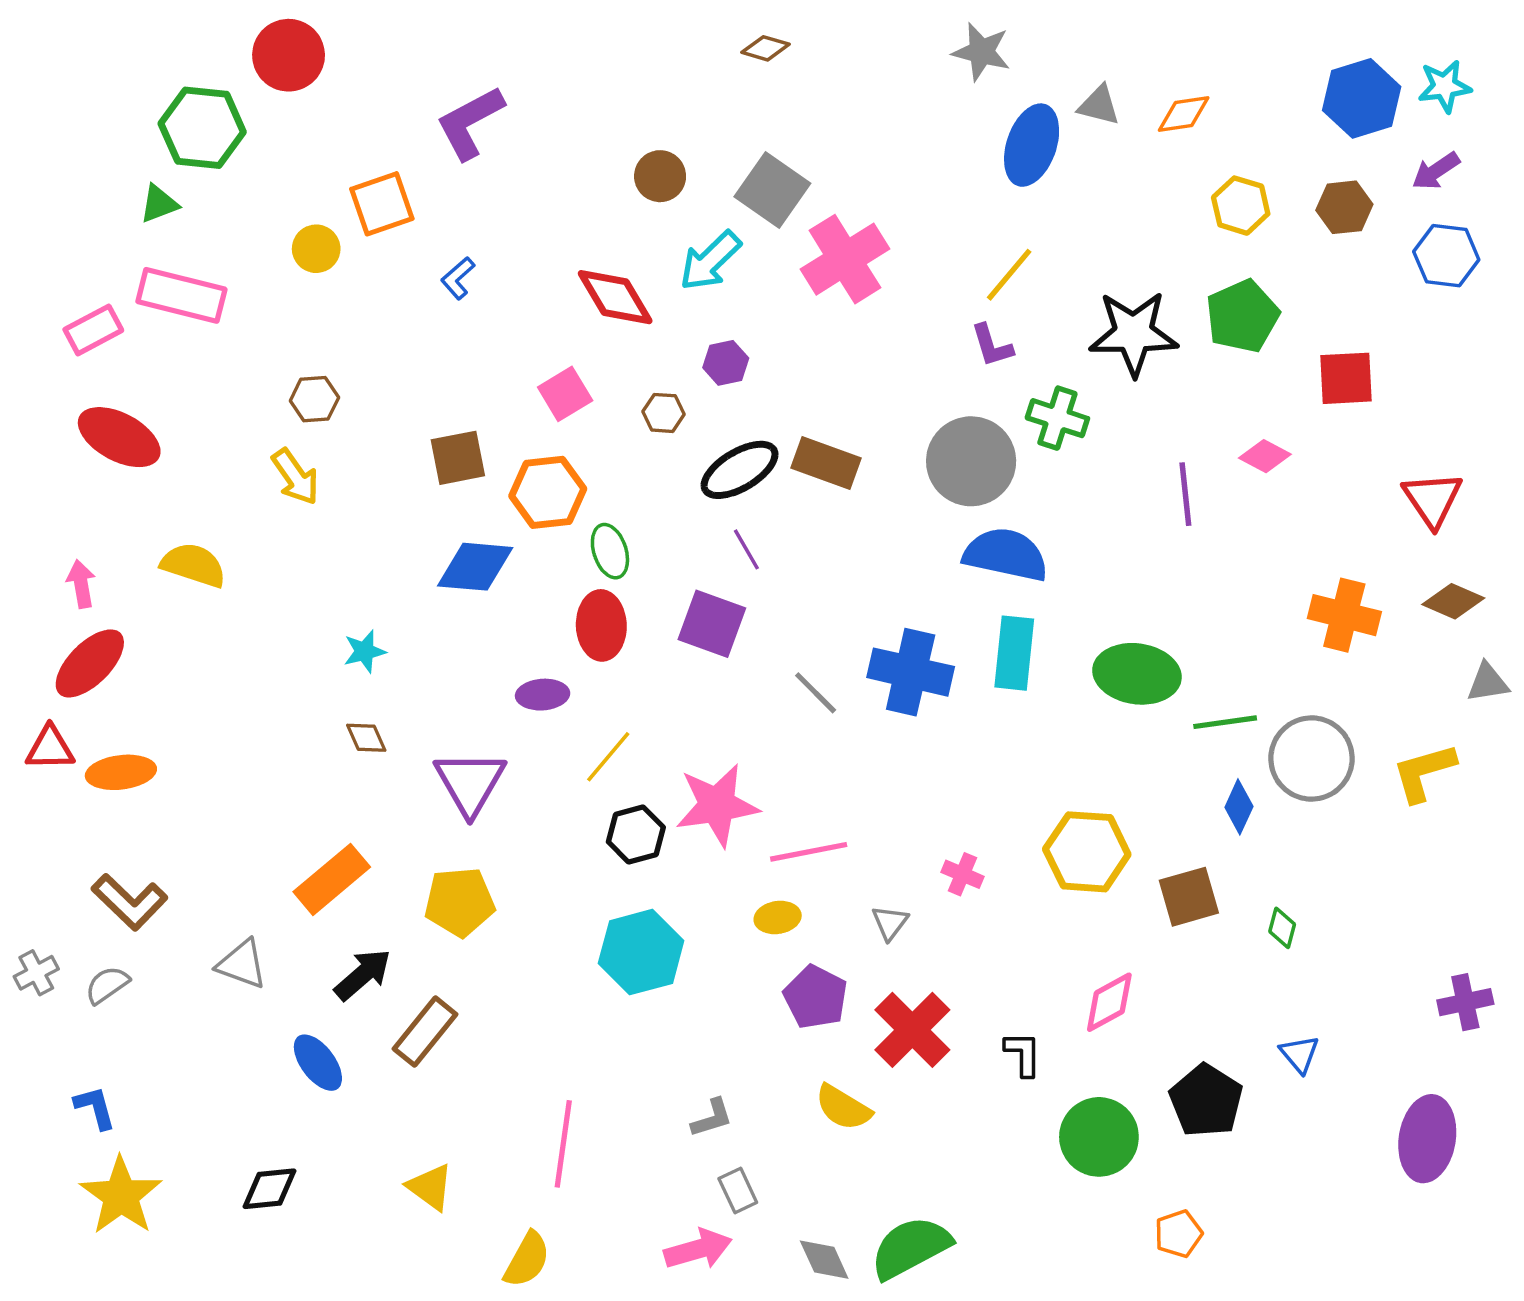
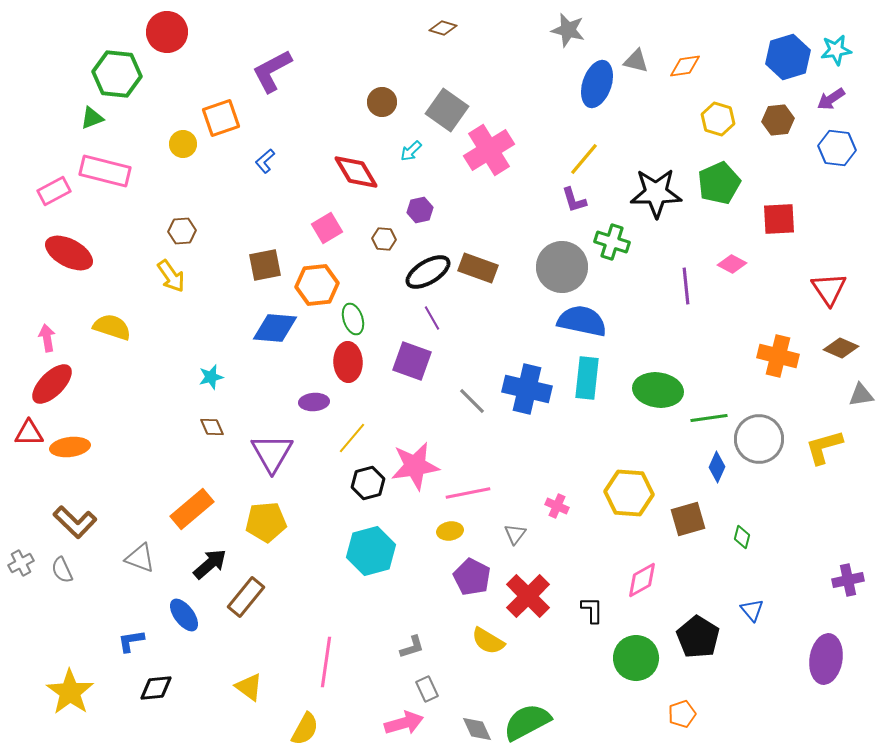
cyan arrow: (710, 261) -> (411, 151), size x0.6
gray semicircle: (107, 985) -> (62, 570), turned -80
blue L-shape: (95, 1108) -> (131, 641), moved, turned -84

